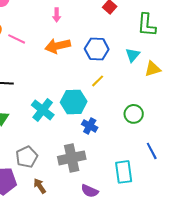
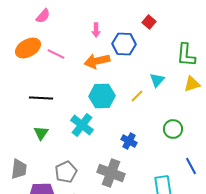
green L-shape: (147, 25) -> (186, 55), moved
blue hexagon: (97, 49) -> (124, 44), moved
cyan triangle: (133, 55) -> (157, 80), moved
cyan hexagon: (74, 102) -> (102, 96), moved
gray cross: (72, 158) -> (111, 173), turned 32

